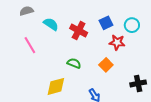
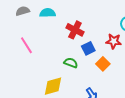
blue square: (106, 23) -> (88, 48), moved
cyan semicircle: (51, 24) -> (48, 13), moved, turned -35

